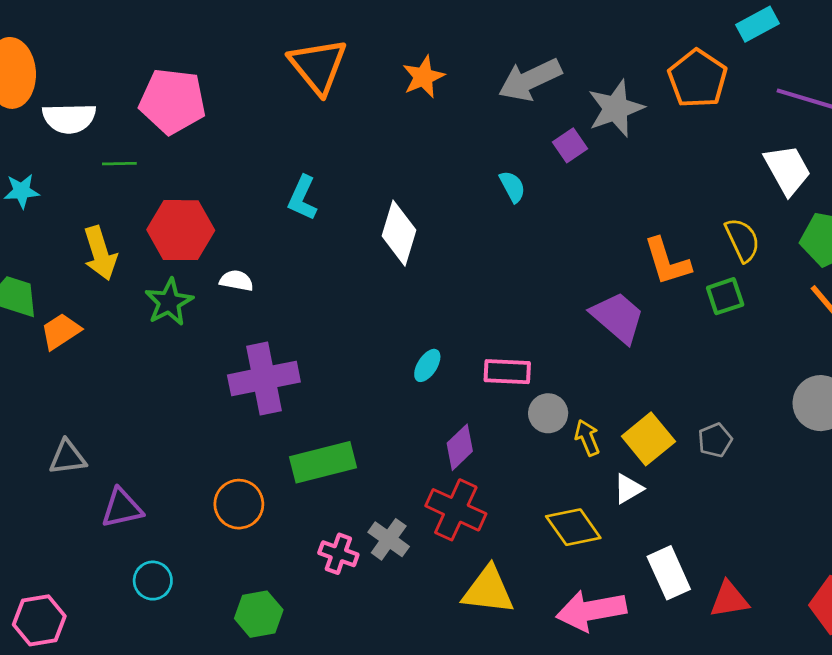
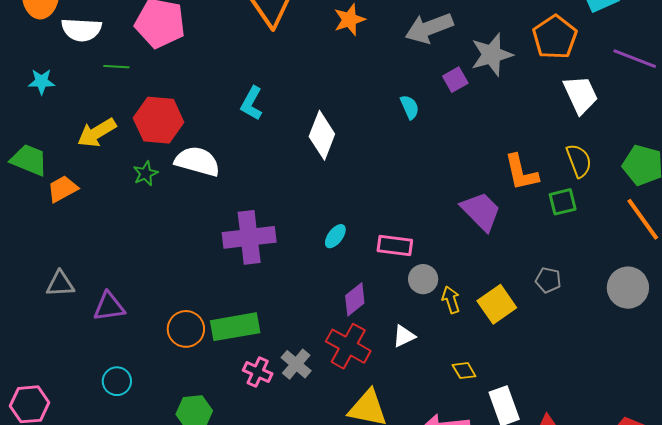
white trapezoid: (787, 170) -> (581, 95), moved
yellow arrow: (100, 253) -> (97, 133), turned 72
white semicircle: (236, 281) -> (197, 161), size x1.8
green star: (169, 302) -> (146, 173), size x0.7
purple cross: (264, 378) -> (249, 237), moved
gray pentagon: (715, 440) -> (548, 280), moved, turned 30
green rectangle: (323, 462) -> (235, 327), moved
white triangle: (628, 489) -> (404, 336), moved
purple triangle: (122, 508) -> (109, 307), moved
yellow diamond: (573, 527) -> (464, 371), moved, size x0.6

